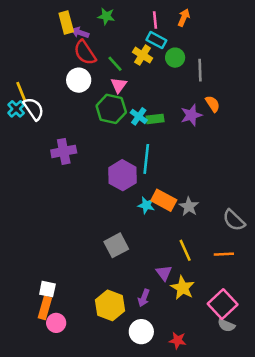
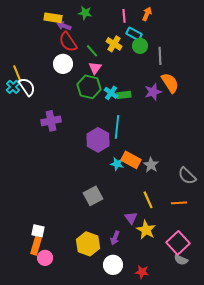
yellow rectangle: (66, 23) -> (53, 18), turned -66
cyan rectangle: (156, 40) -> (134, 34), moved
orange semicircle: (213, 104) -> (170, 83), size x1.5

